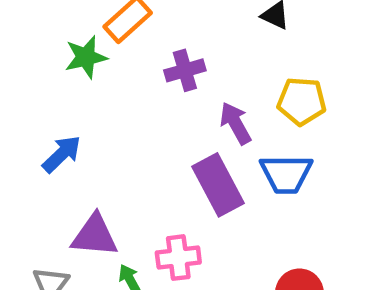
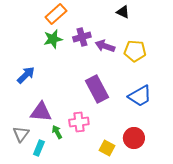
green star: (86, 57) -> (53, 39), moved
purple arrow: (236, 123) -> (105, 46), moved, turned -42
blue trapezoid: (286, 174) -> (140, 96), moved, turned -30

